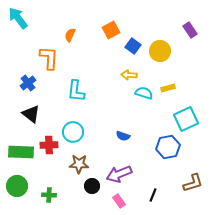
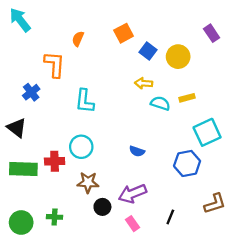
black triangle: (31, 114) -> (17, 128), moved
green circle: (17, 186) -> (21, 222), moved

